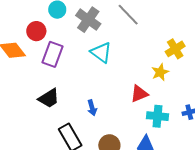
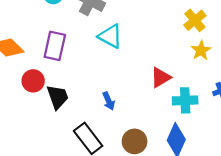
red circle: (36, 31) -> (33, 81), moved
yellow star: (160, 72) -> (201, 50), moved
black trapezoid: (49, 98) -> (58, 97), turned -70

